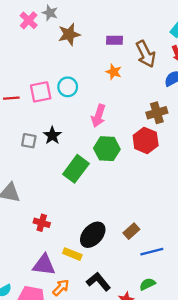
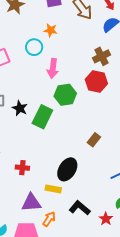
orange star: (114, 72) -> (51, 30), moved
cyan circle: (68, 87) -> (34, 47), moved
black star: (52, 135) -> (20, 108), moved
brown rectangle: (131, 231) -> (94, 140), moved

